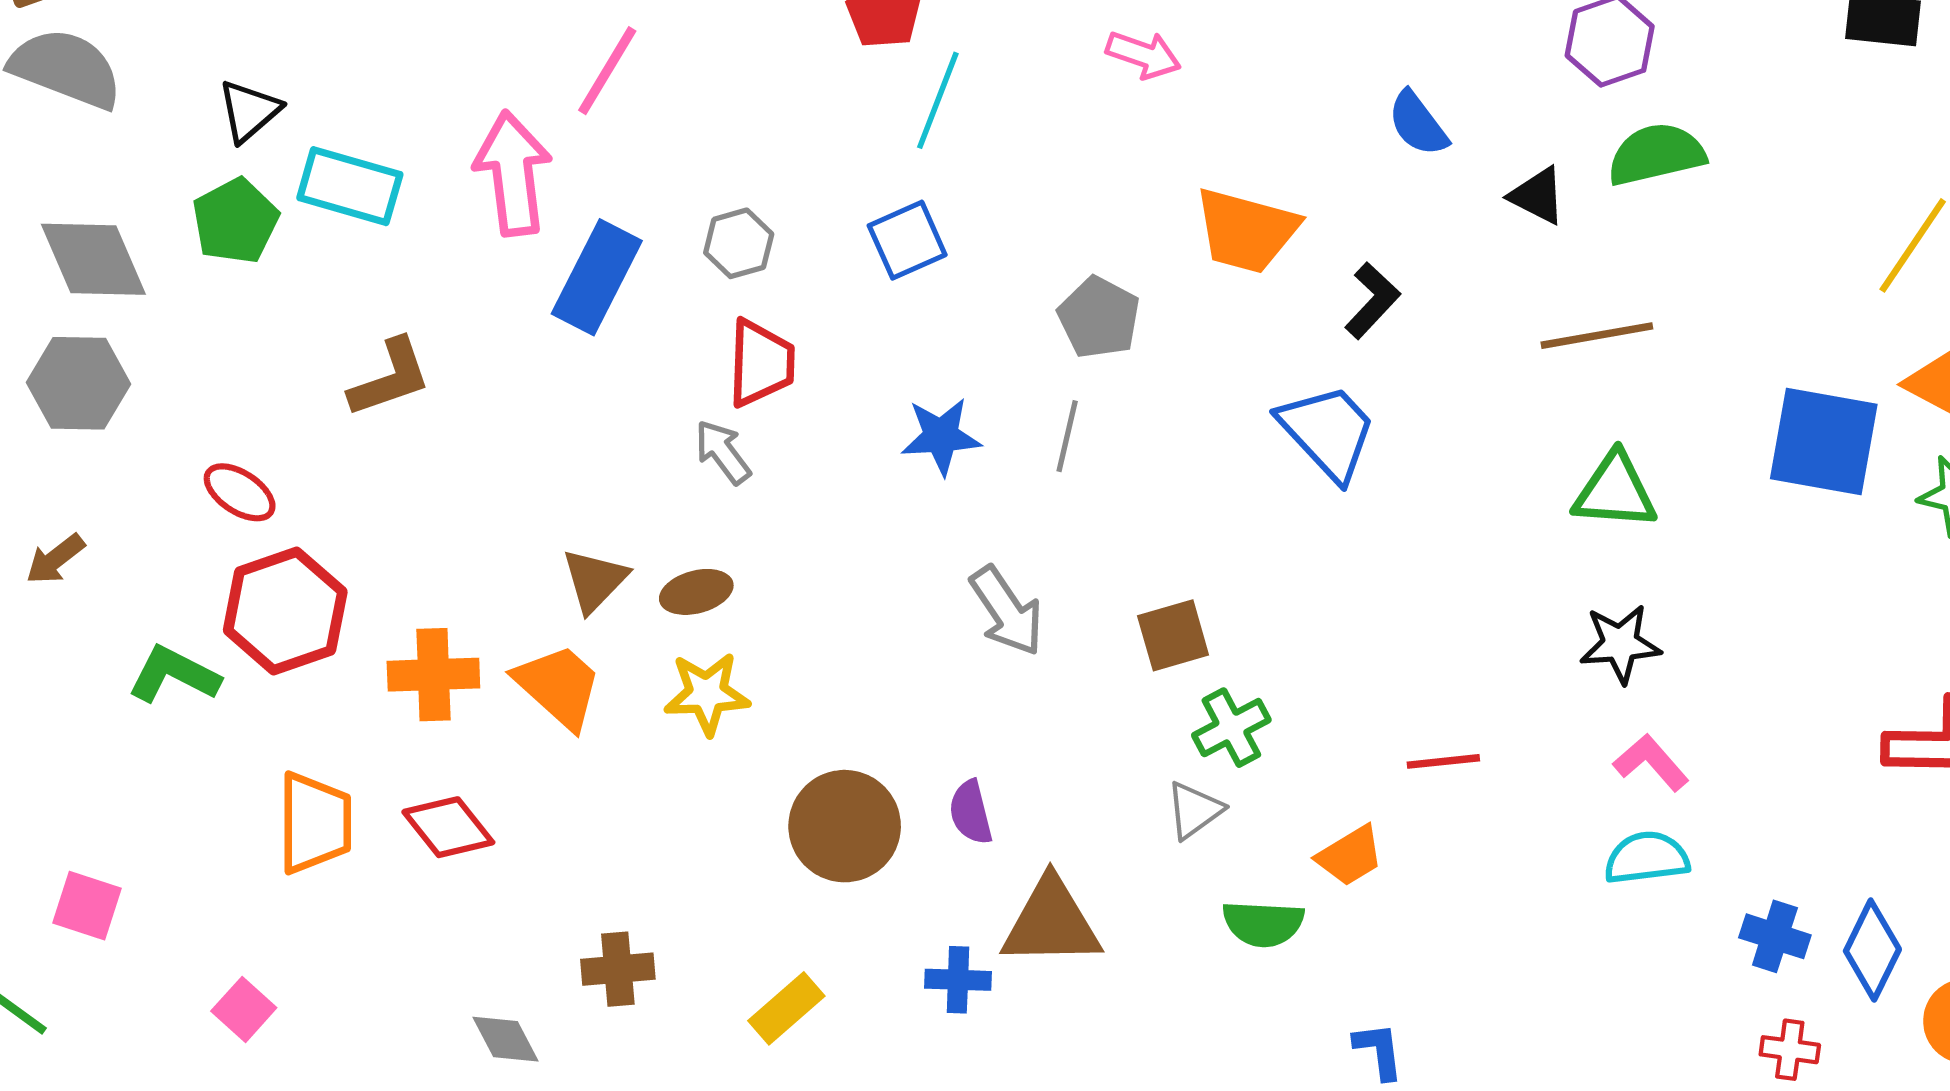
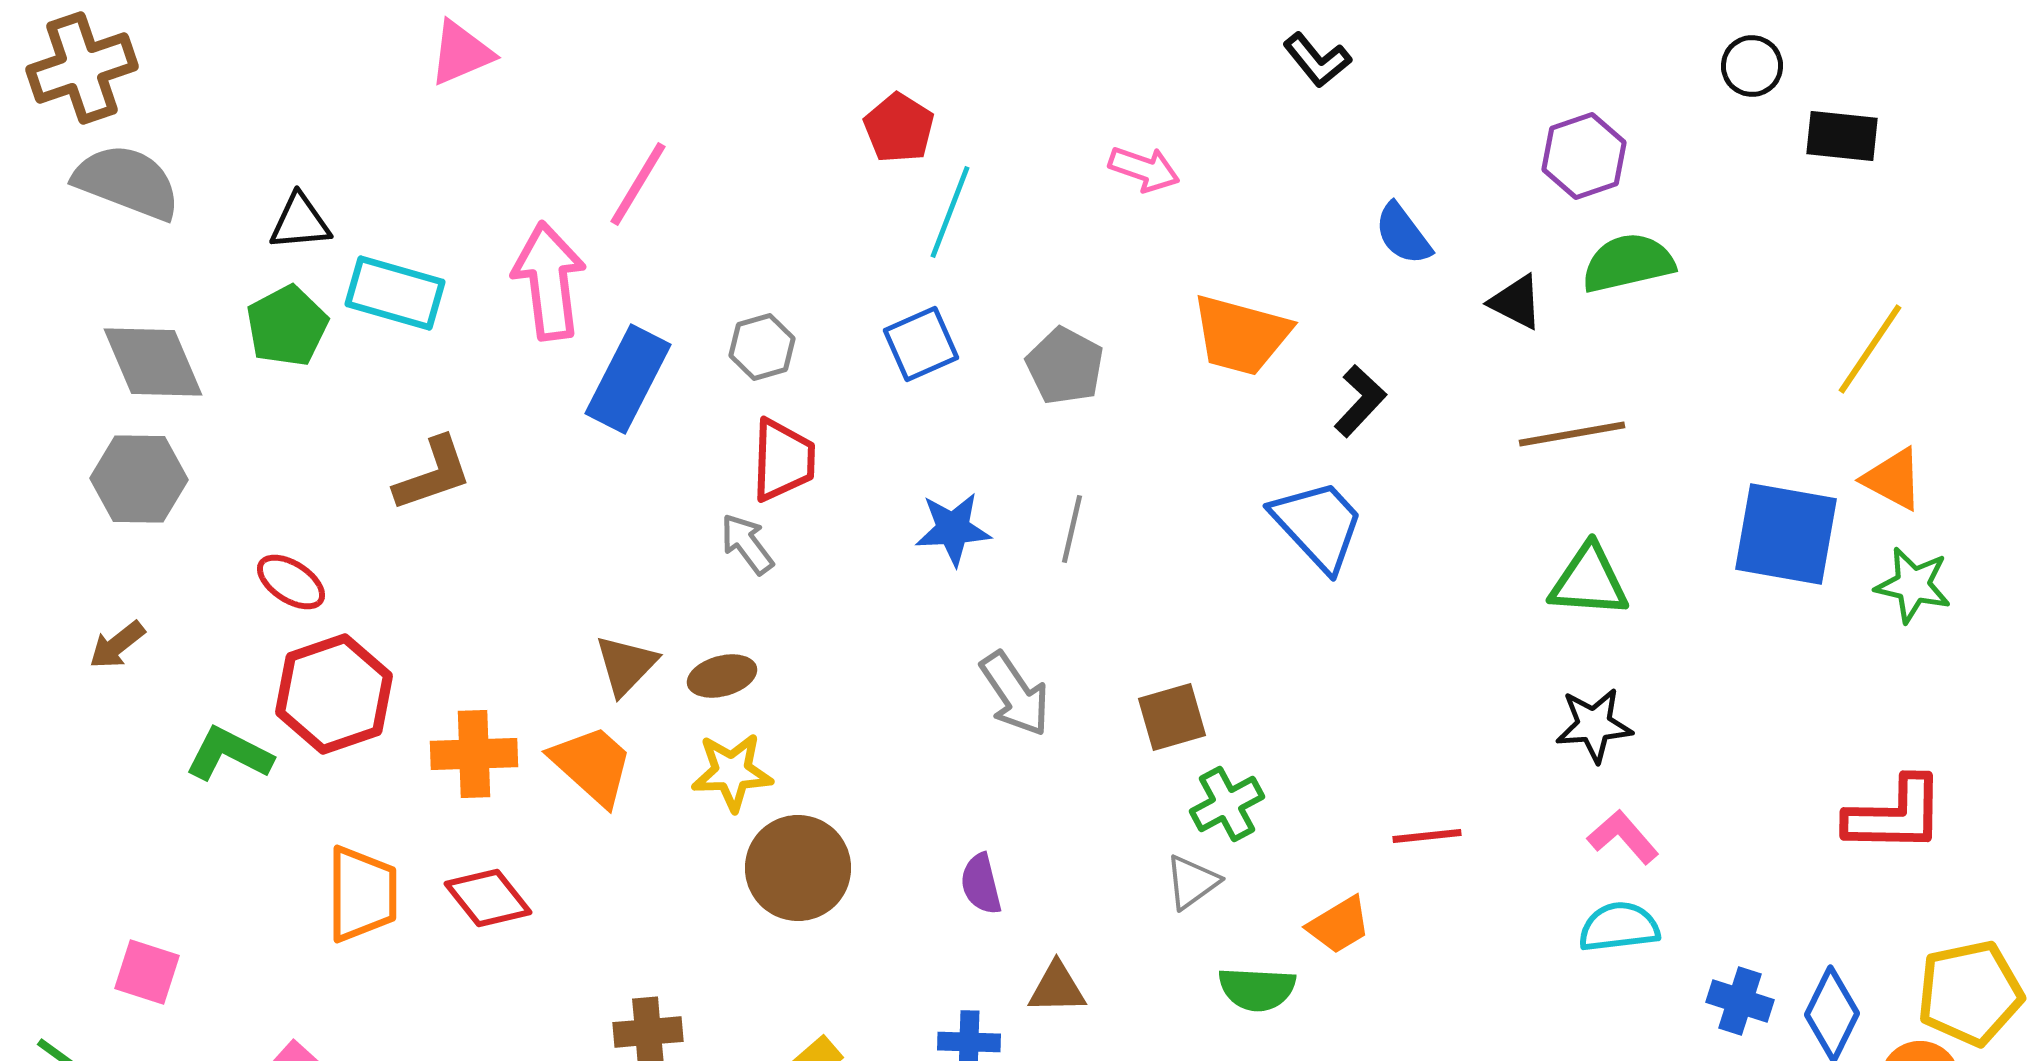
black triangle: (249, 111) -> (300, 222), turned 36
gray pentagon: (1099, 318) -> (1065, 366), moved
brown circle: (845, 826) -> (798, 868), moved
brown triangle: (1051, 923) -> (1057, 988), size x0.6

